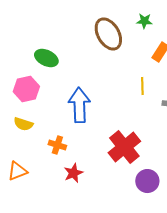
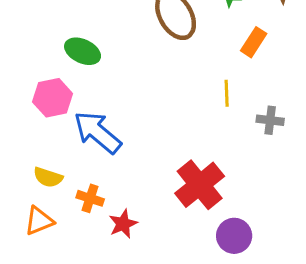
blue arrow: (79, 105) -> (98, 132), moved, turned -48
yellow semicircle: (23, 124) -> (48, 177), moved
orange cross: (57, 145) -> (90, 198), moved

